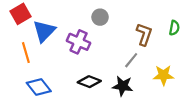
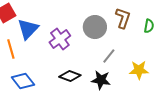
gray circle: (100, 17) -> (95, 27), moved, size x1.5
brown L-shape: (144, 34) -> (123, 18), moved
purple cross: (79, 42) -> (60, 39), turned 30

